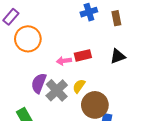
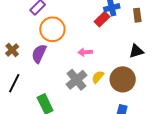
red rectangle: (83, 55) -> (102, 19), moved, turned -35
purple semicircle: (39, 83) -> (39, 54), moved
brown circle: (95, 105) -> (123, 79), moved

